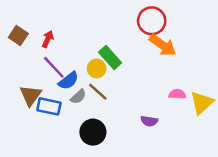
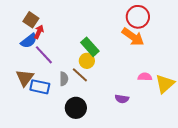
red circle: (152, 21) -> (138, 17), moved
brown square: (18, 35) -> (31, 20), moved
yellow circle: (97, 68) -> (87, 61), moved
blue semicircle: (68, 81) -> (29, 41), moved
gray semicircle: (78, 97) -> (64, 79), turned -48

